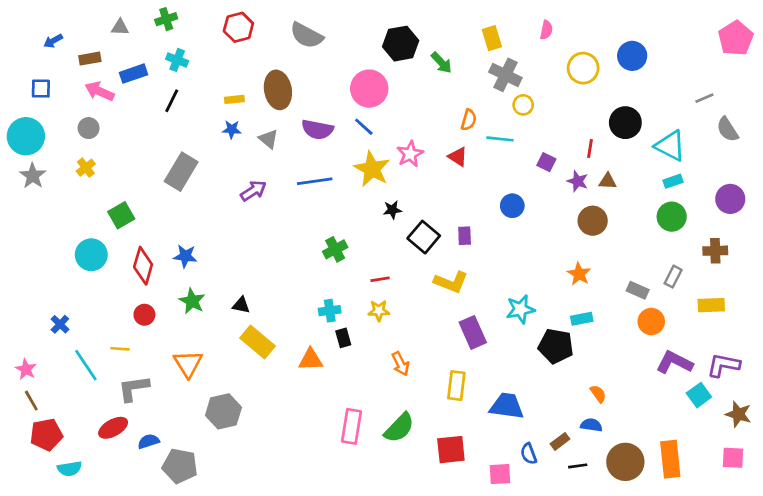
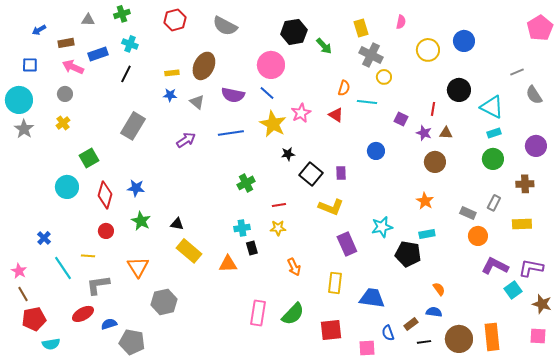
brown ellipse: (278, 90) -> (204, 66), turned 36

